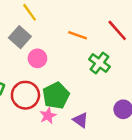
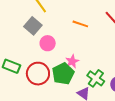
green cross: (99, 63) -> (96, 78), moved
pink star: (48, 116) -> (72, 61), moved

